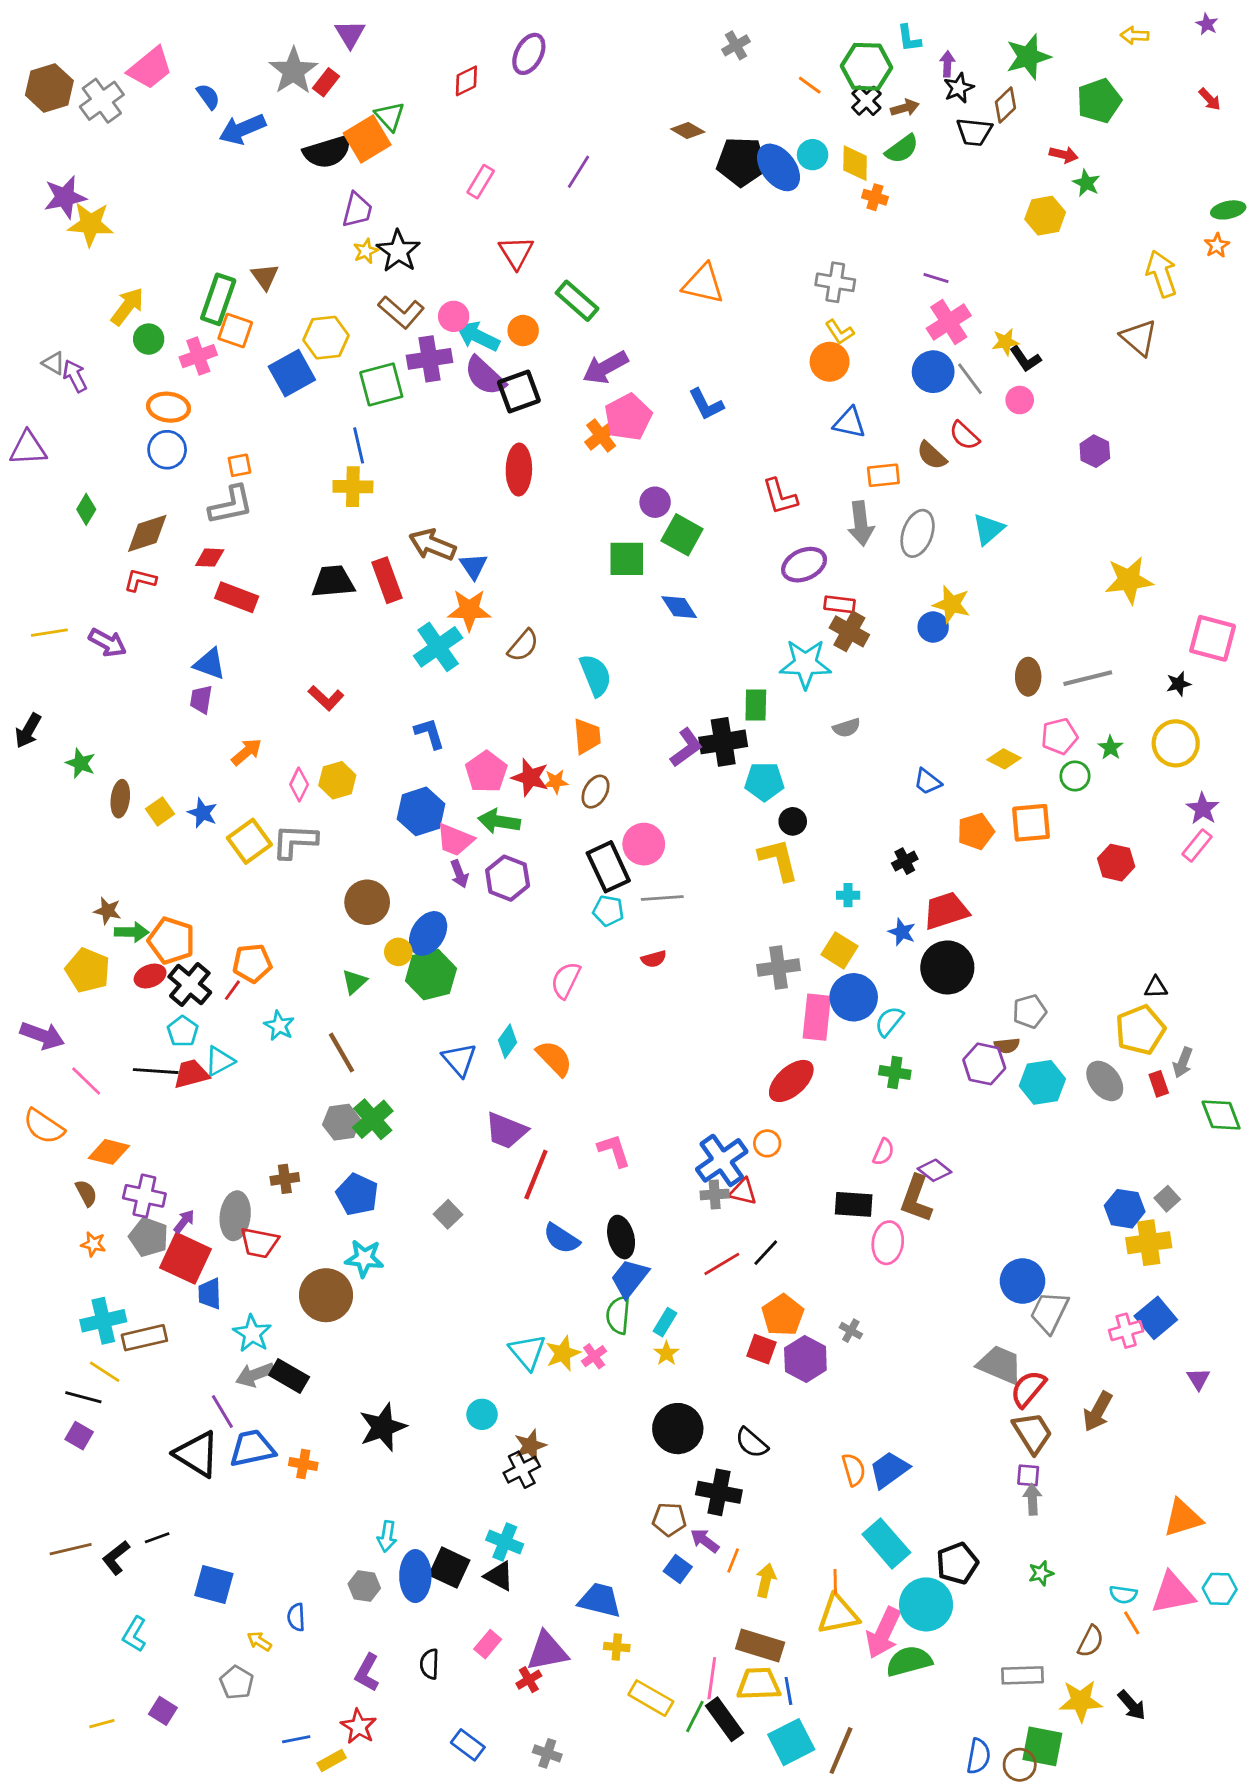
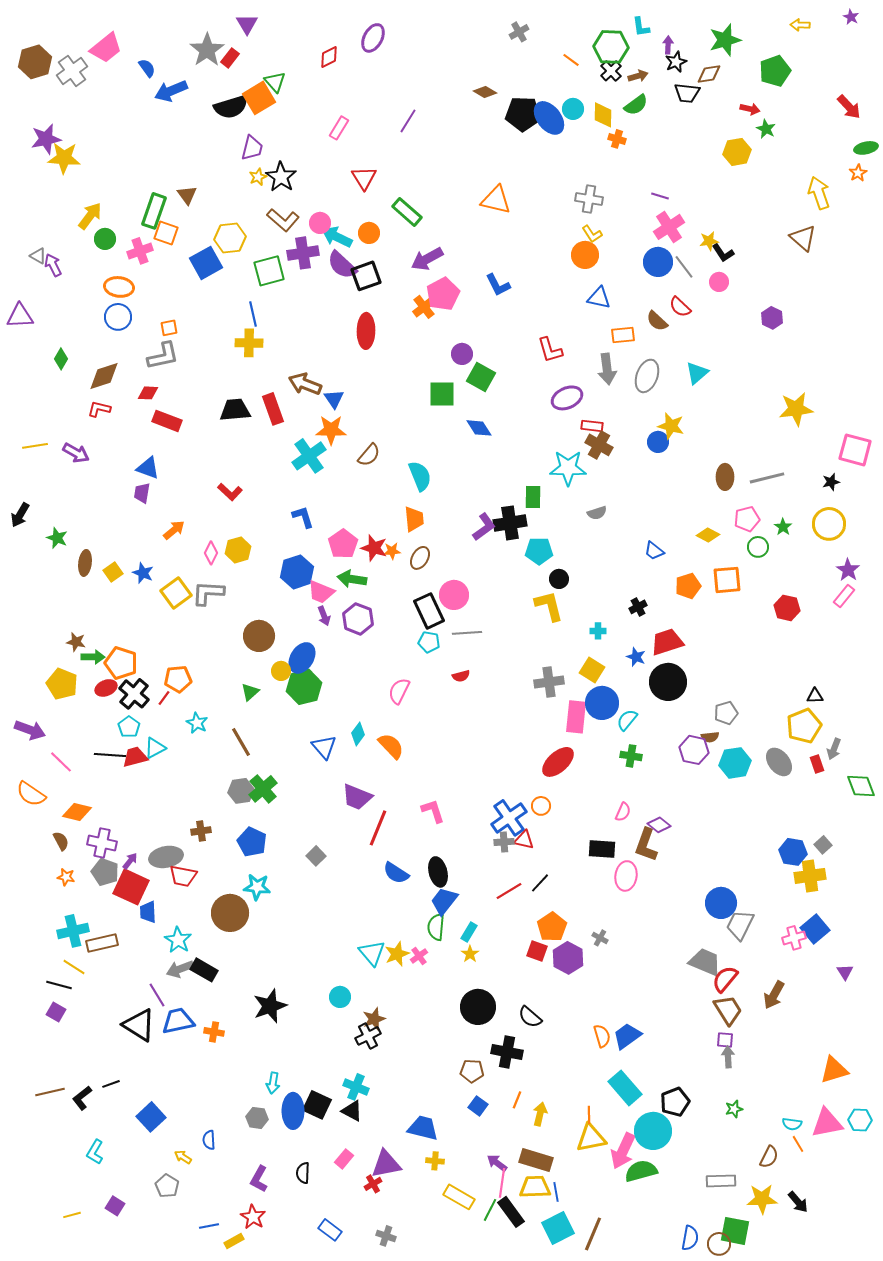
red arrow: (1210, 99) -> (849, 107), moved, size x1.5
brown diamond: (1005, 105) -> (709, 74), turned 35
gray ellipse: (235, 1216) -> (166, 857), turned 72
purple arrow: (705, 1541) -> (497, 1163), moved
blue square: (214, 1585) -> (151, 1117), turned 32

